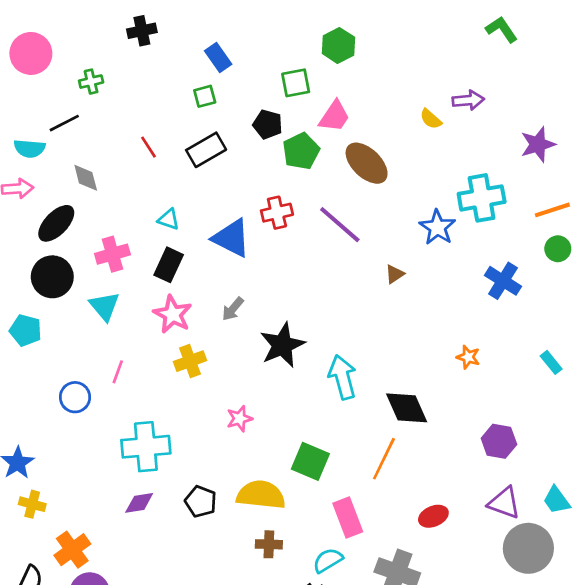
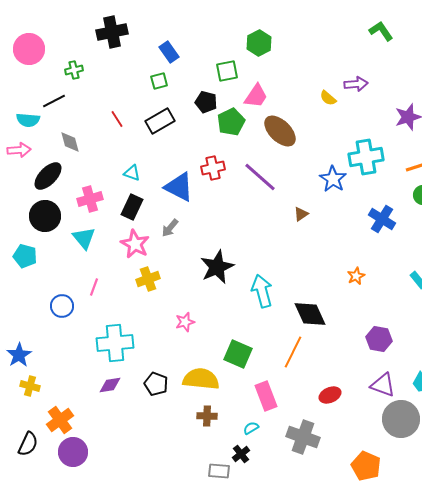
black cross: (142, 31) -> (112, 32), size x1.4
gray arrow: (233, 309) -> (170, 228), moved
orange star: (468, 357) -> (356, 276), turned 30
cyan semicircle: (328, 560) -> (251, 428), size x0.7

